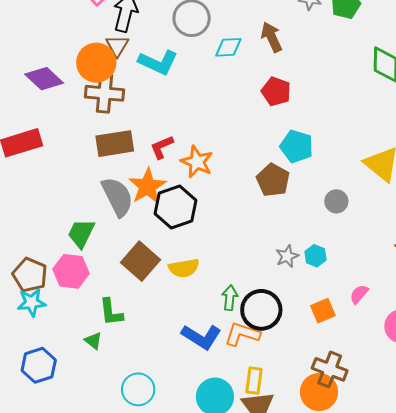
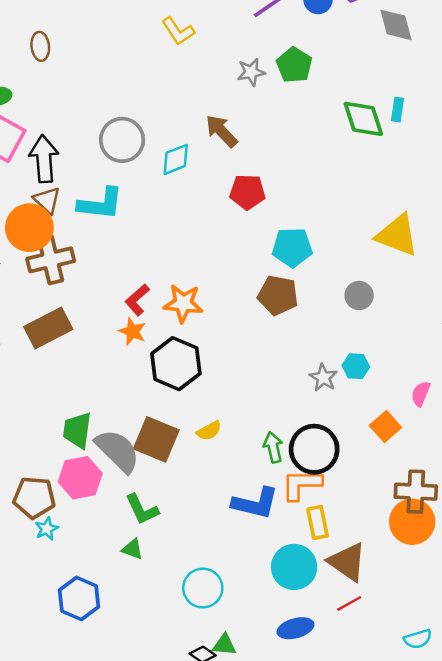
brown rectangle: (115, 144) -> (48, 328), moved
orange star: (147, 186) -> (132, 331), moved, size x0.6
gray semicircle: (117, 197) -> (118, 451), moved
yellow semicircle: (184, 268) -> (209, 431), size x0.7
cyan star: (32, 302) -> (47, 529), size x0.7
yellow rectangle: (254, 381) -> (318, 522), moved

